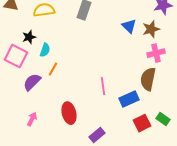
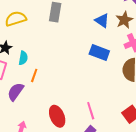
pink line: (103, 86) -> (91, 111), moved
blue rectangle: (129, 99) -> (99, 52), moved, turned 54

